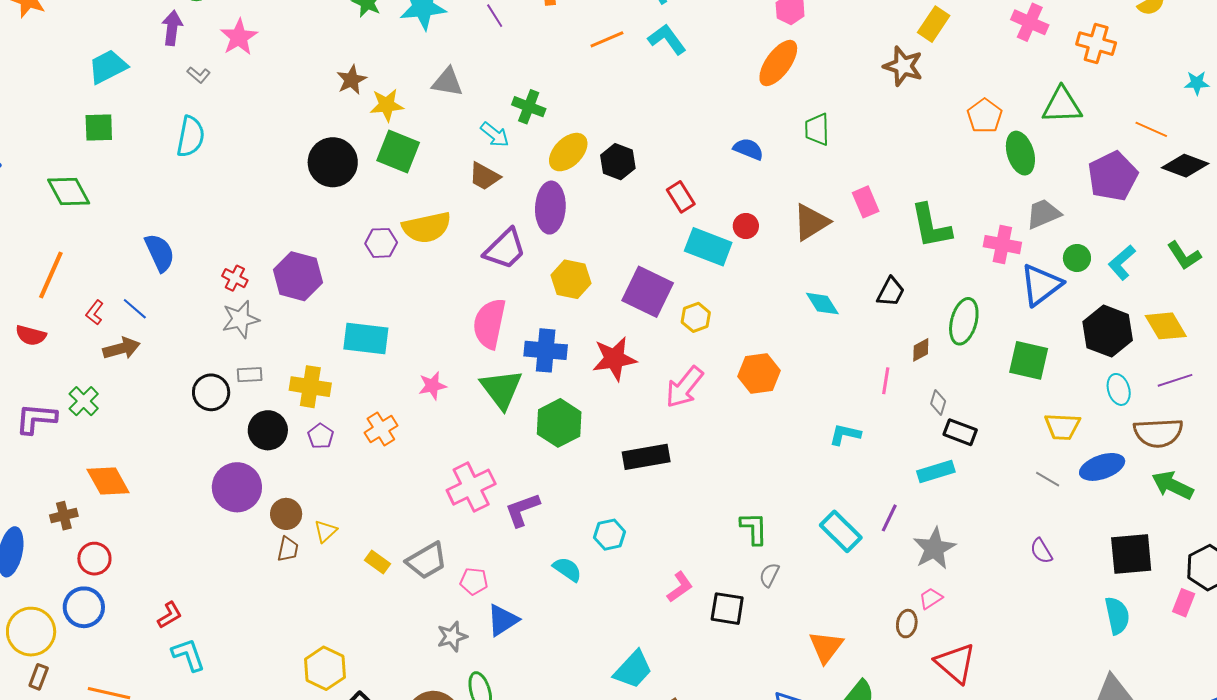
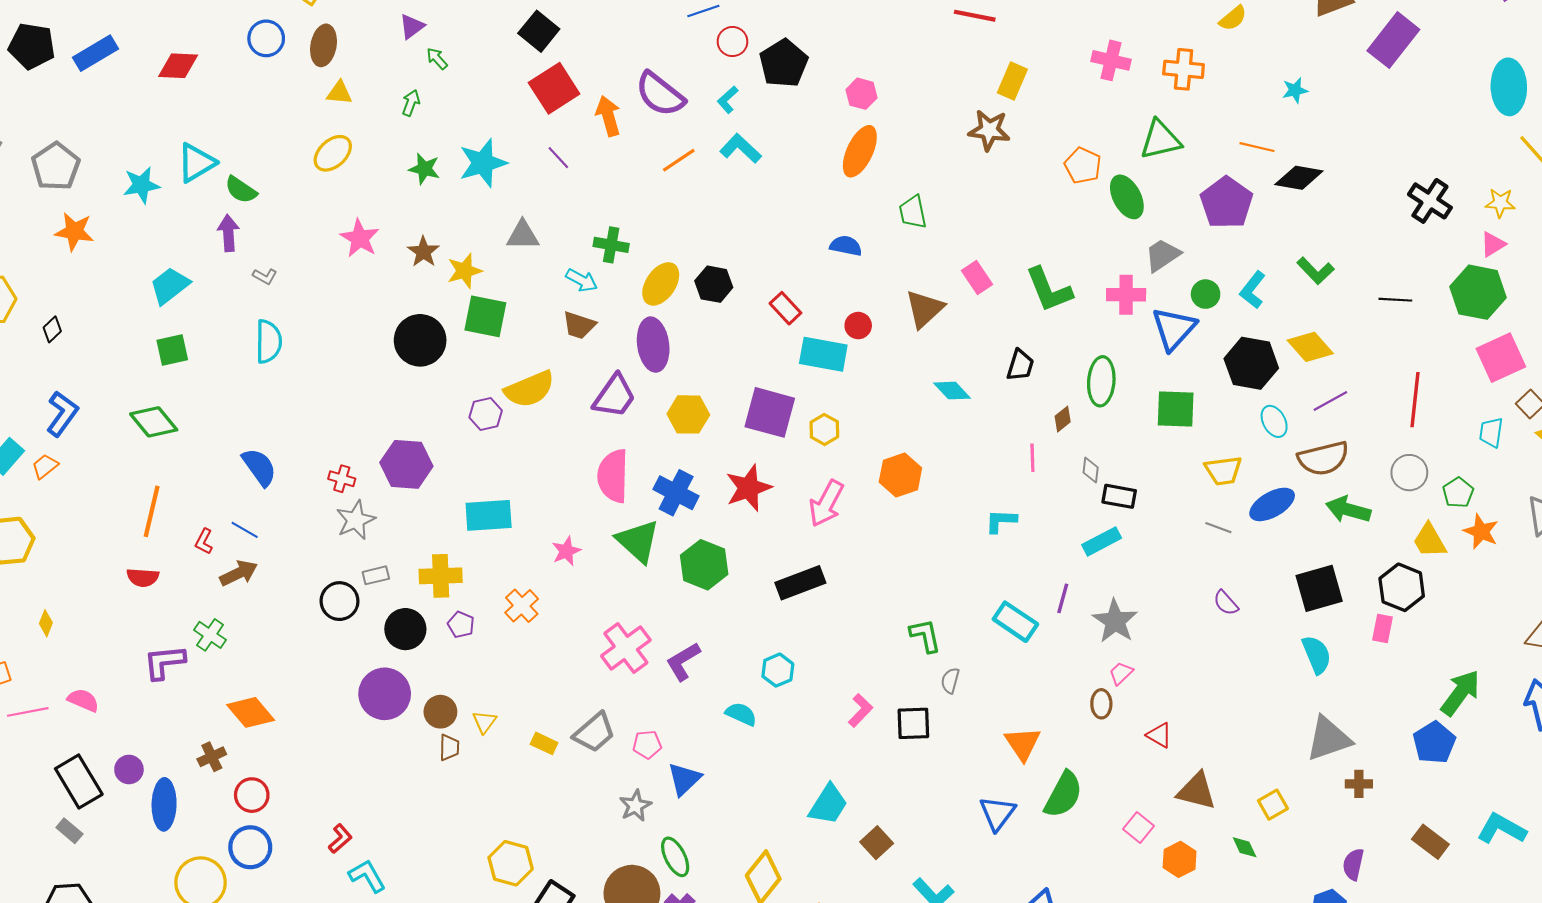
pink star: (239, 37) -> (360, 238), moved
blue cross: (546, 350) -> (676, 493), turned 33
red triangle: (955, 663) -> (1159, 735), size x0.6

